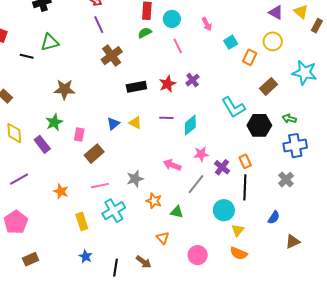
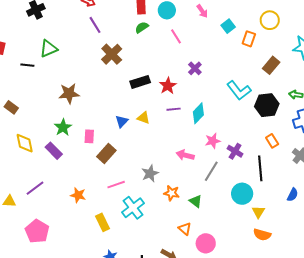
red star: (167, 84) -> (168, 86), moved
orange rectangle: (245, 161) -> (272, 141), moved
green triangle: (177, 212) -> (196, 201), turned 32
pink circle: (198, 255) -> (206, 243), moved

